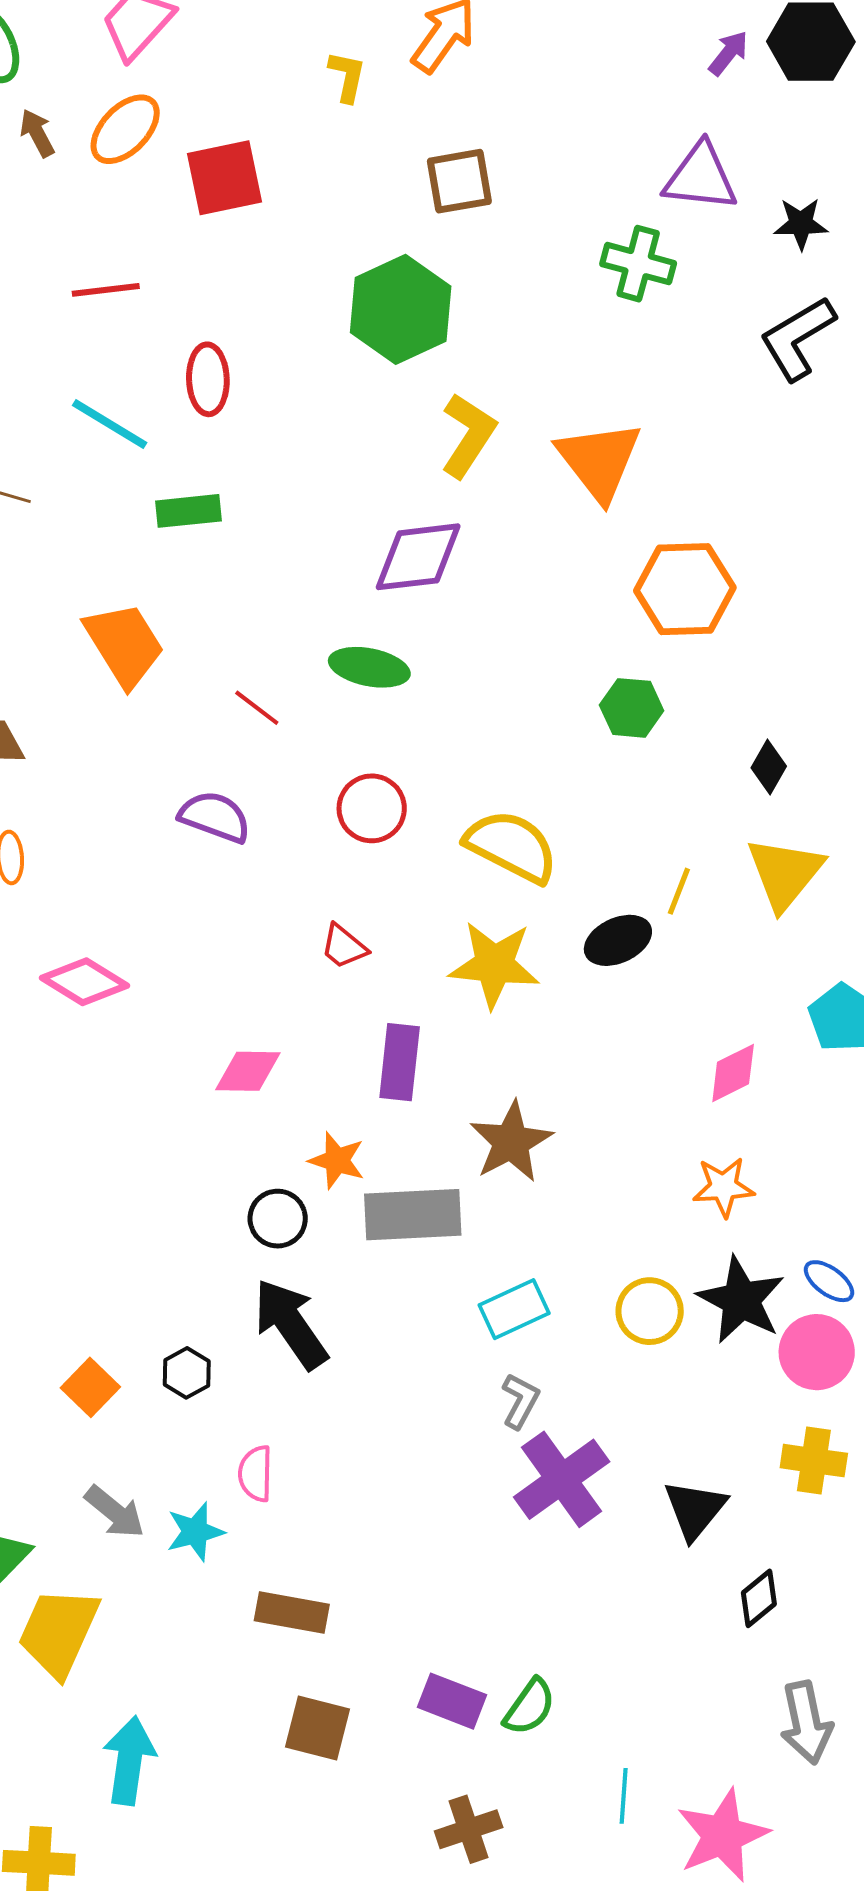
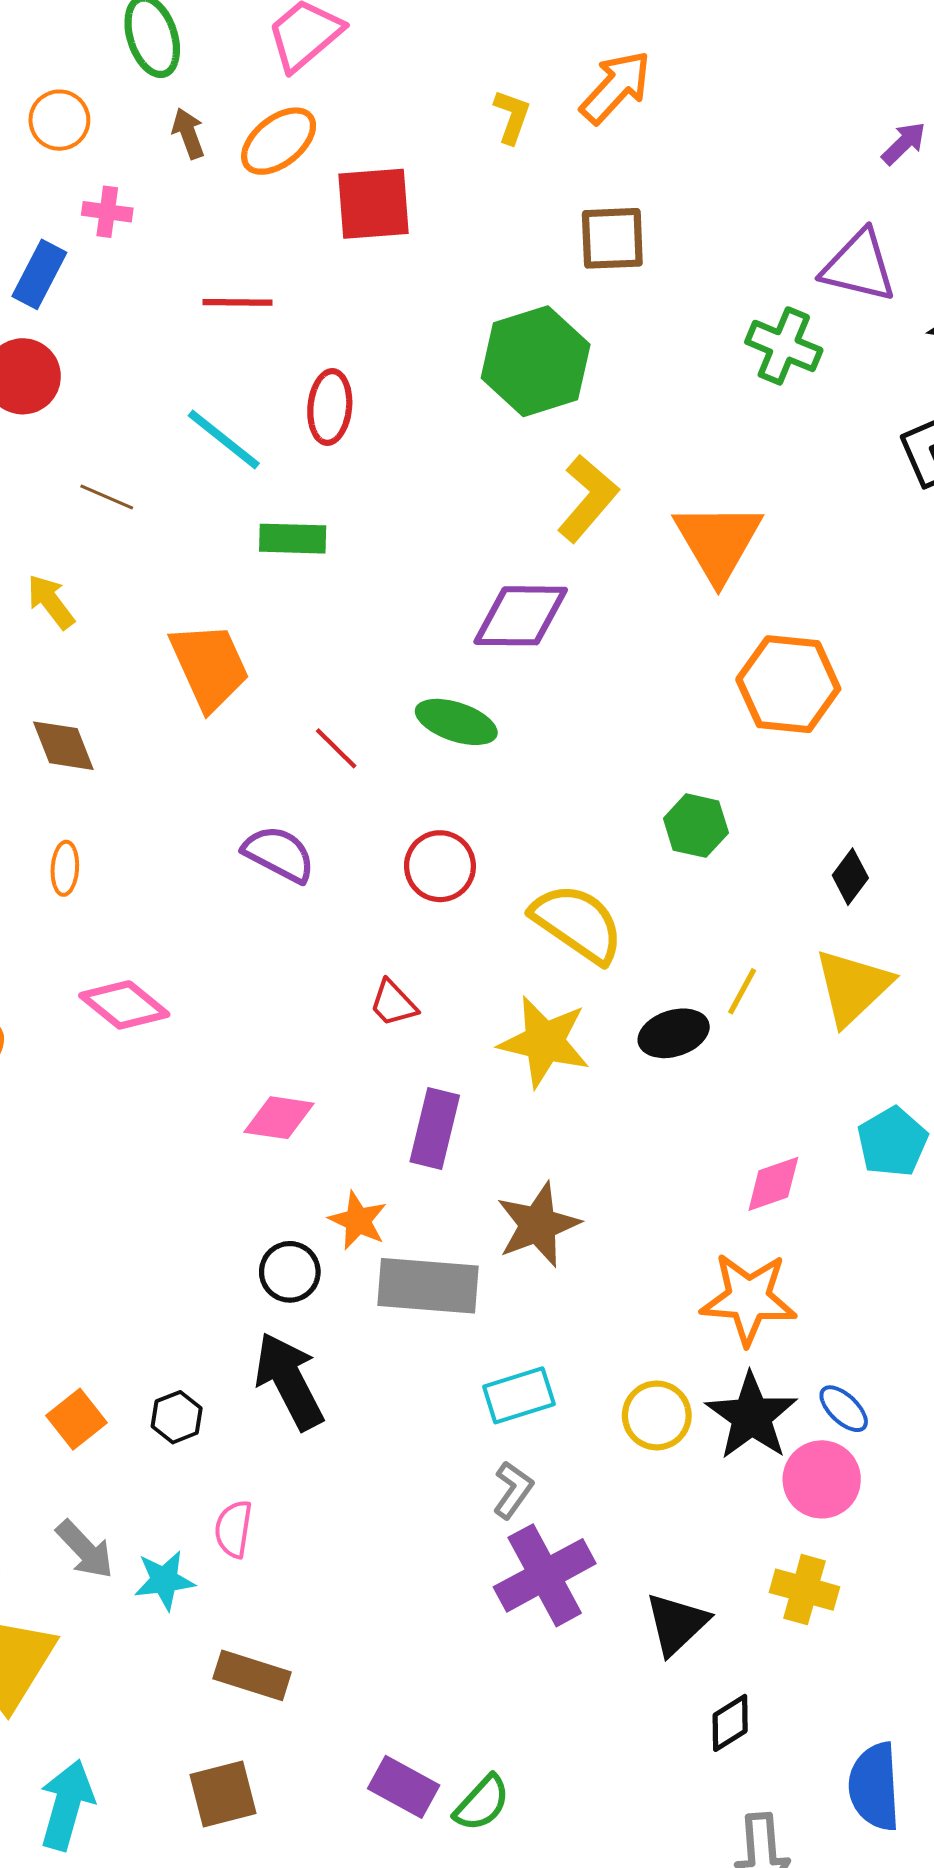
green hexagon: (632, 708) -> (696, 826), moved
orange star: (724, 1187) -> (749, 1299), size x1.5
brown square: (317, 1728) -> (223, 1794), moved, turned -36

